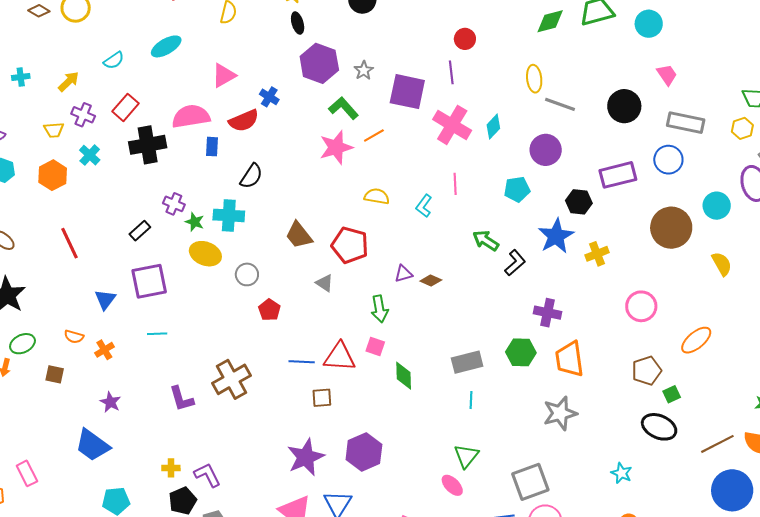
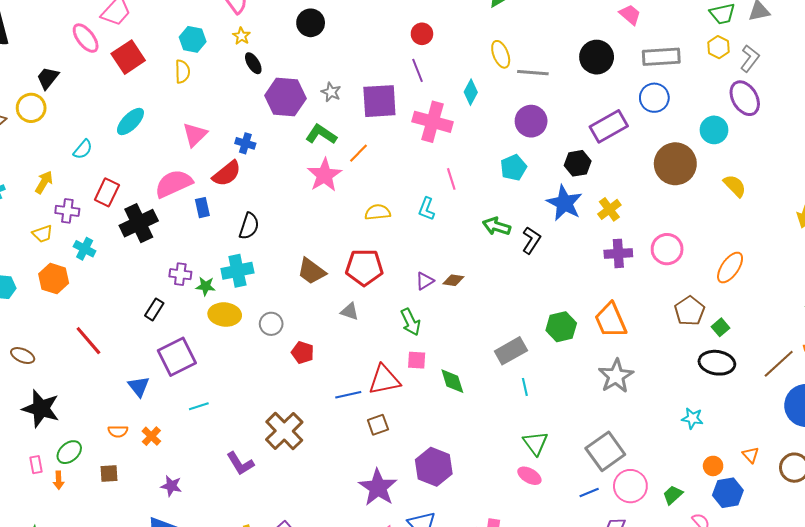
cyan diamond: (493, 127) -> (471, 92), moved
purple cross: (548, 313) -> (618, 253), moved

